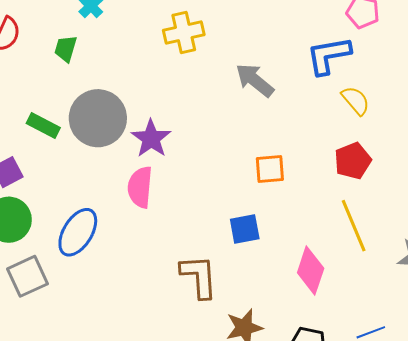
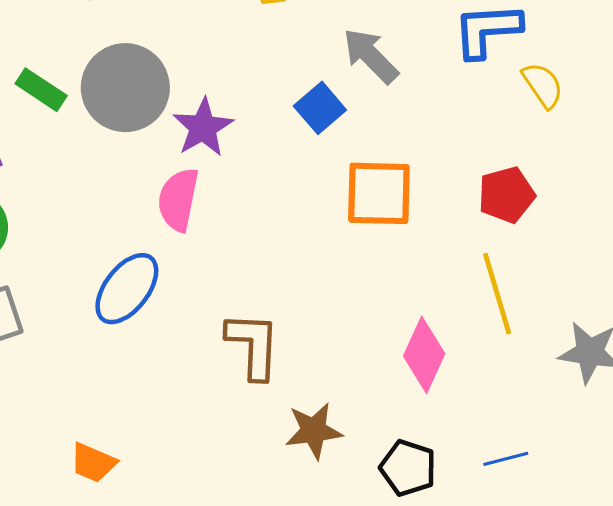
yellow semicircle: (356, 101) -> (543, 85), moved
orange square: (270, 169) -> (379, 193), size x1.5
blue square: (245, 229) -> (320, 108), moved, turned -36
blue ellipse: (78, 232) -> (127, 289), moved

